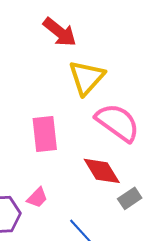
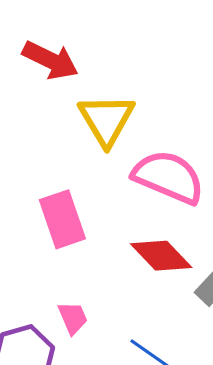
pink trapezoid: (37, 198) -> (73, 318), turned -55

